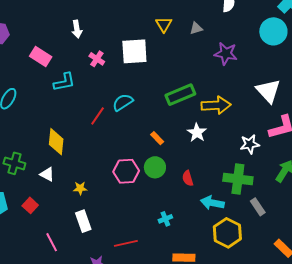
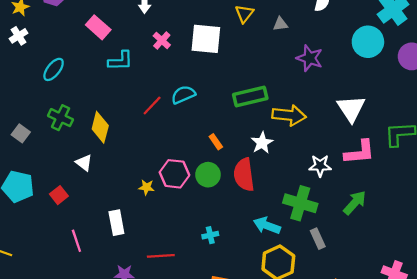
green cross: (14, 163) -> (61, 118), moved
red semicircle: (188, 178) -> (244, 175), moved, size x1.8
yellow star: (80, 188) -> (147, 187), moved

